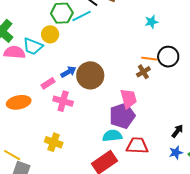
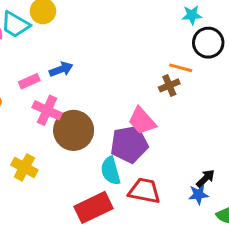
black circle: (168, 57) -> (208, 43), moved
brown circle: (90, 75) -> (74, 130), moved
pink trapezoid: (128, 99) -> (142, 121), turned 145
cyan semicircle: (112, 136) -> (111, 171), turned -108
blue star: (176, 153) -> (198, 195), moved

